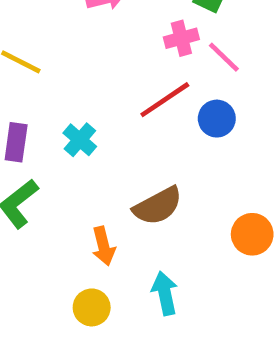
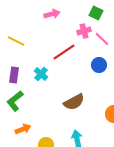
red line: (165, 100) -> (64, 52), moved
orange arrow: (103, 246) -> (23, 129), moved, turned -98

